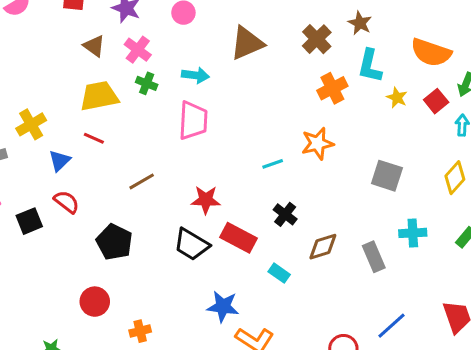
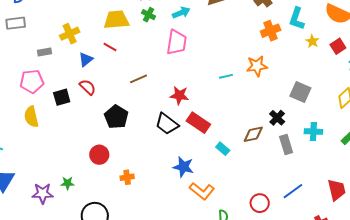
cyan arrow: (195, 75) -> (181, 13), turned -36
black cross: (285, 214) -> (277, 118), moved

